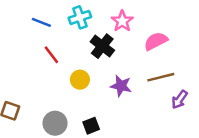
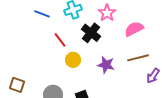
red line: (51, 55) -> (60, 40), moved

